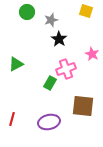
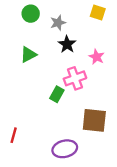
pink star: (92, 54) -> (97, 57), moved
green triangle: (16, 64) -> (28, 55), moved
purple ellipse: (49, 122) -> (65, 149), moved

